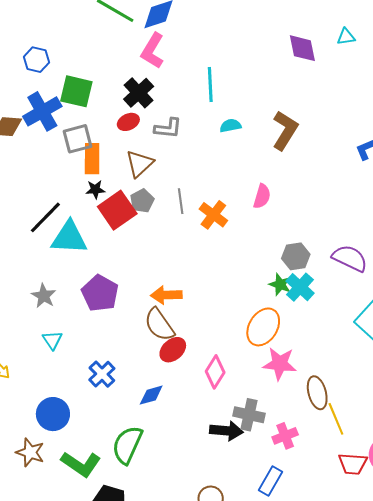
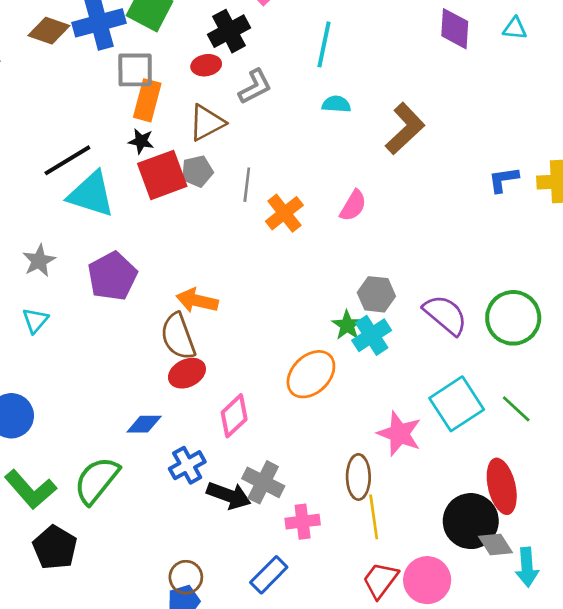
gray L-shape: (168, 128) -> (255, 87), turned -48
pink star: (280, 364) -> (399, 434), moved
blue cross: (102, 374) -> (187, 465), moved
red trapezoid: (353, 464) -> (380, 580), turned 108

